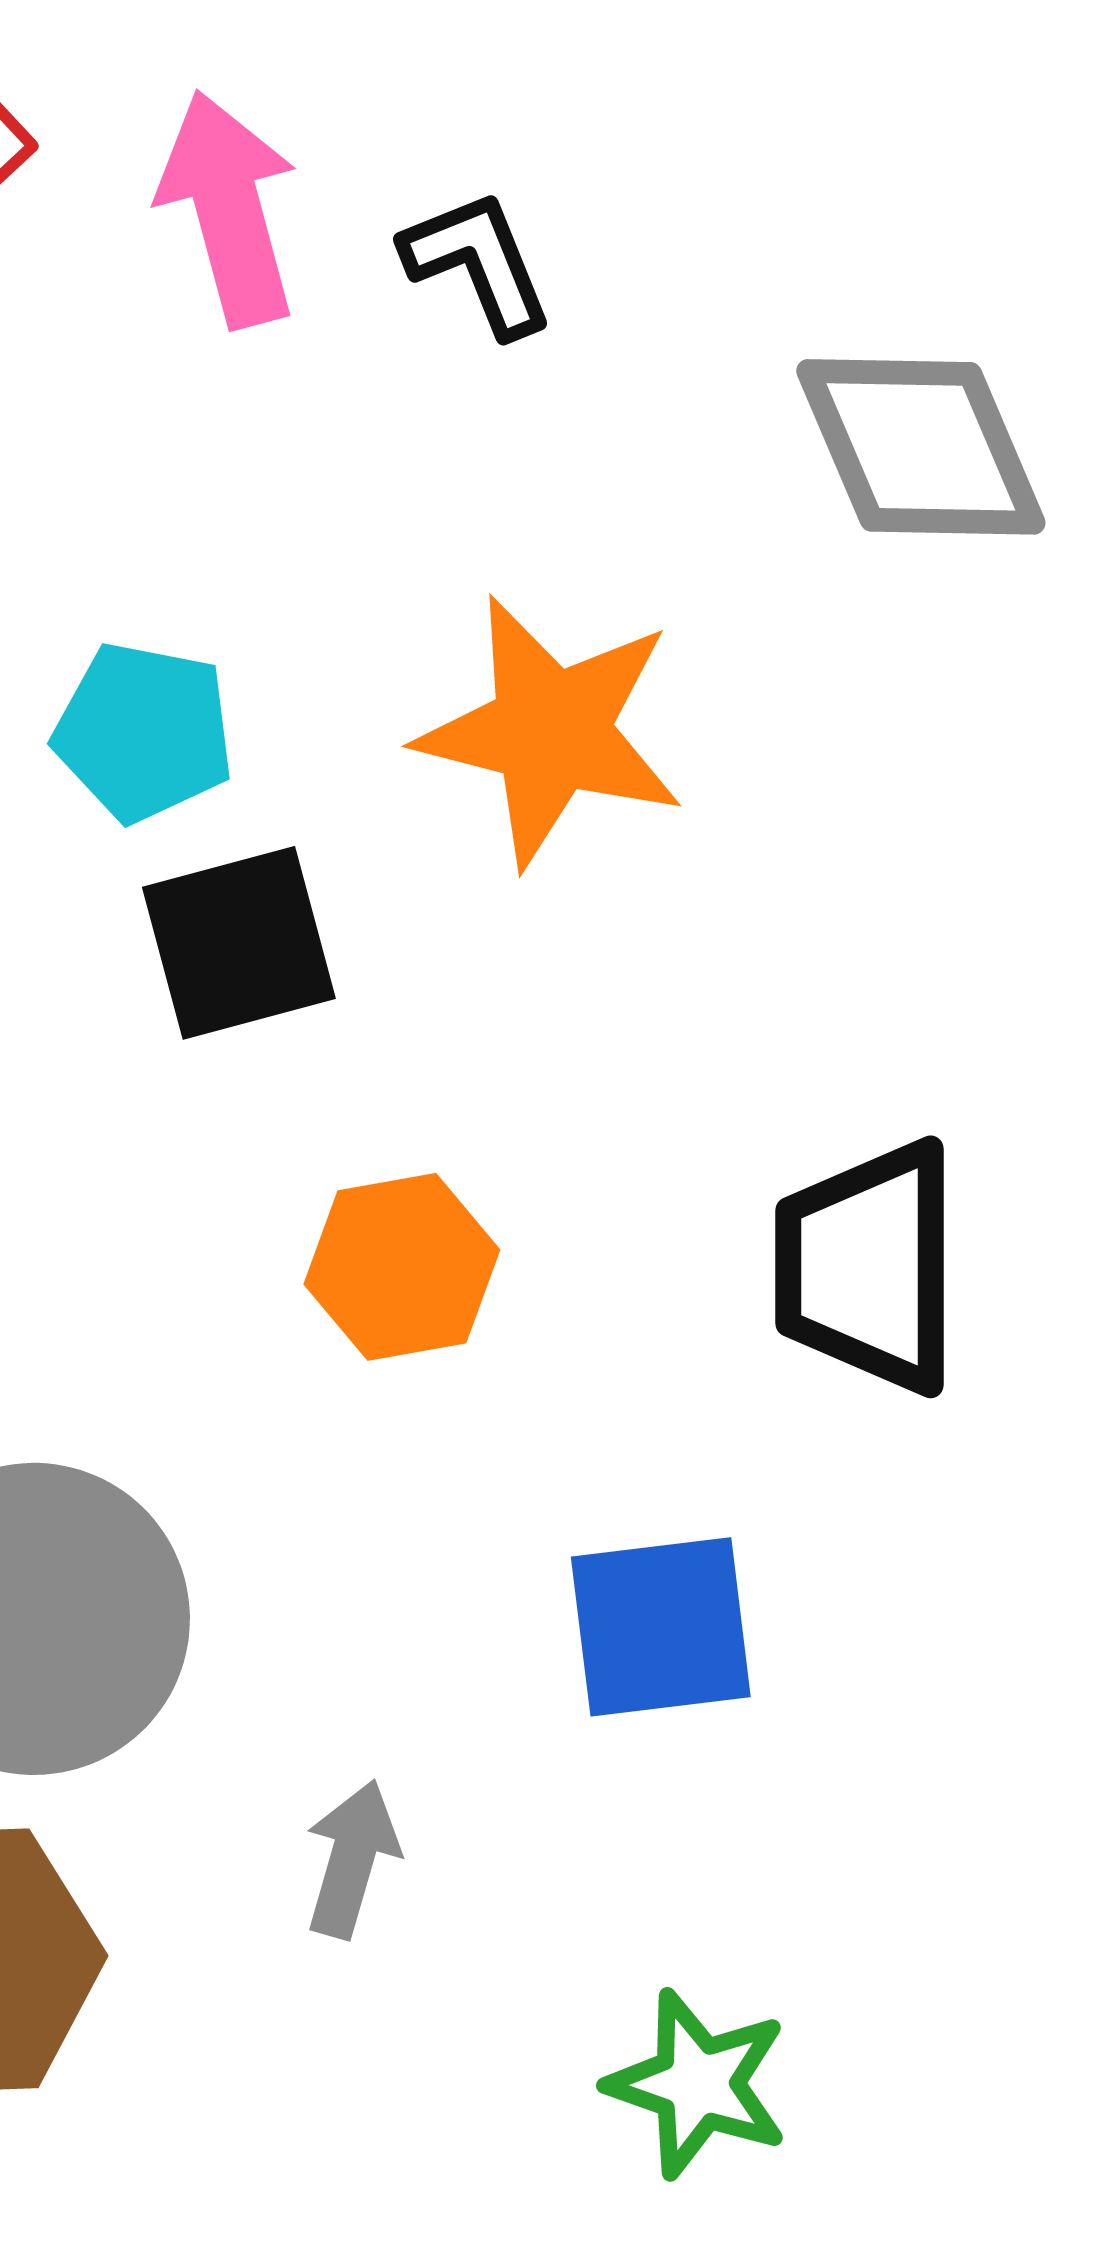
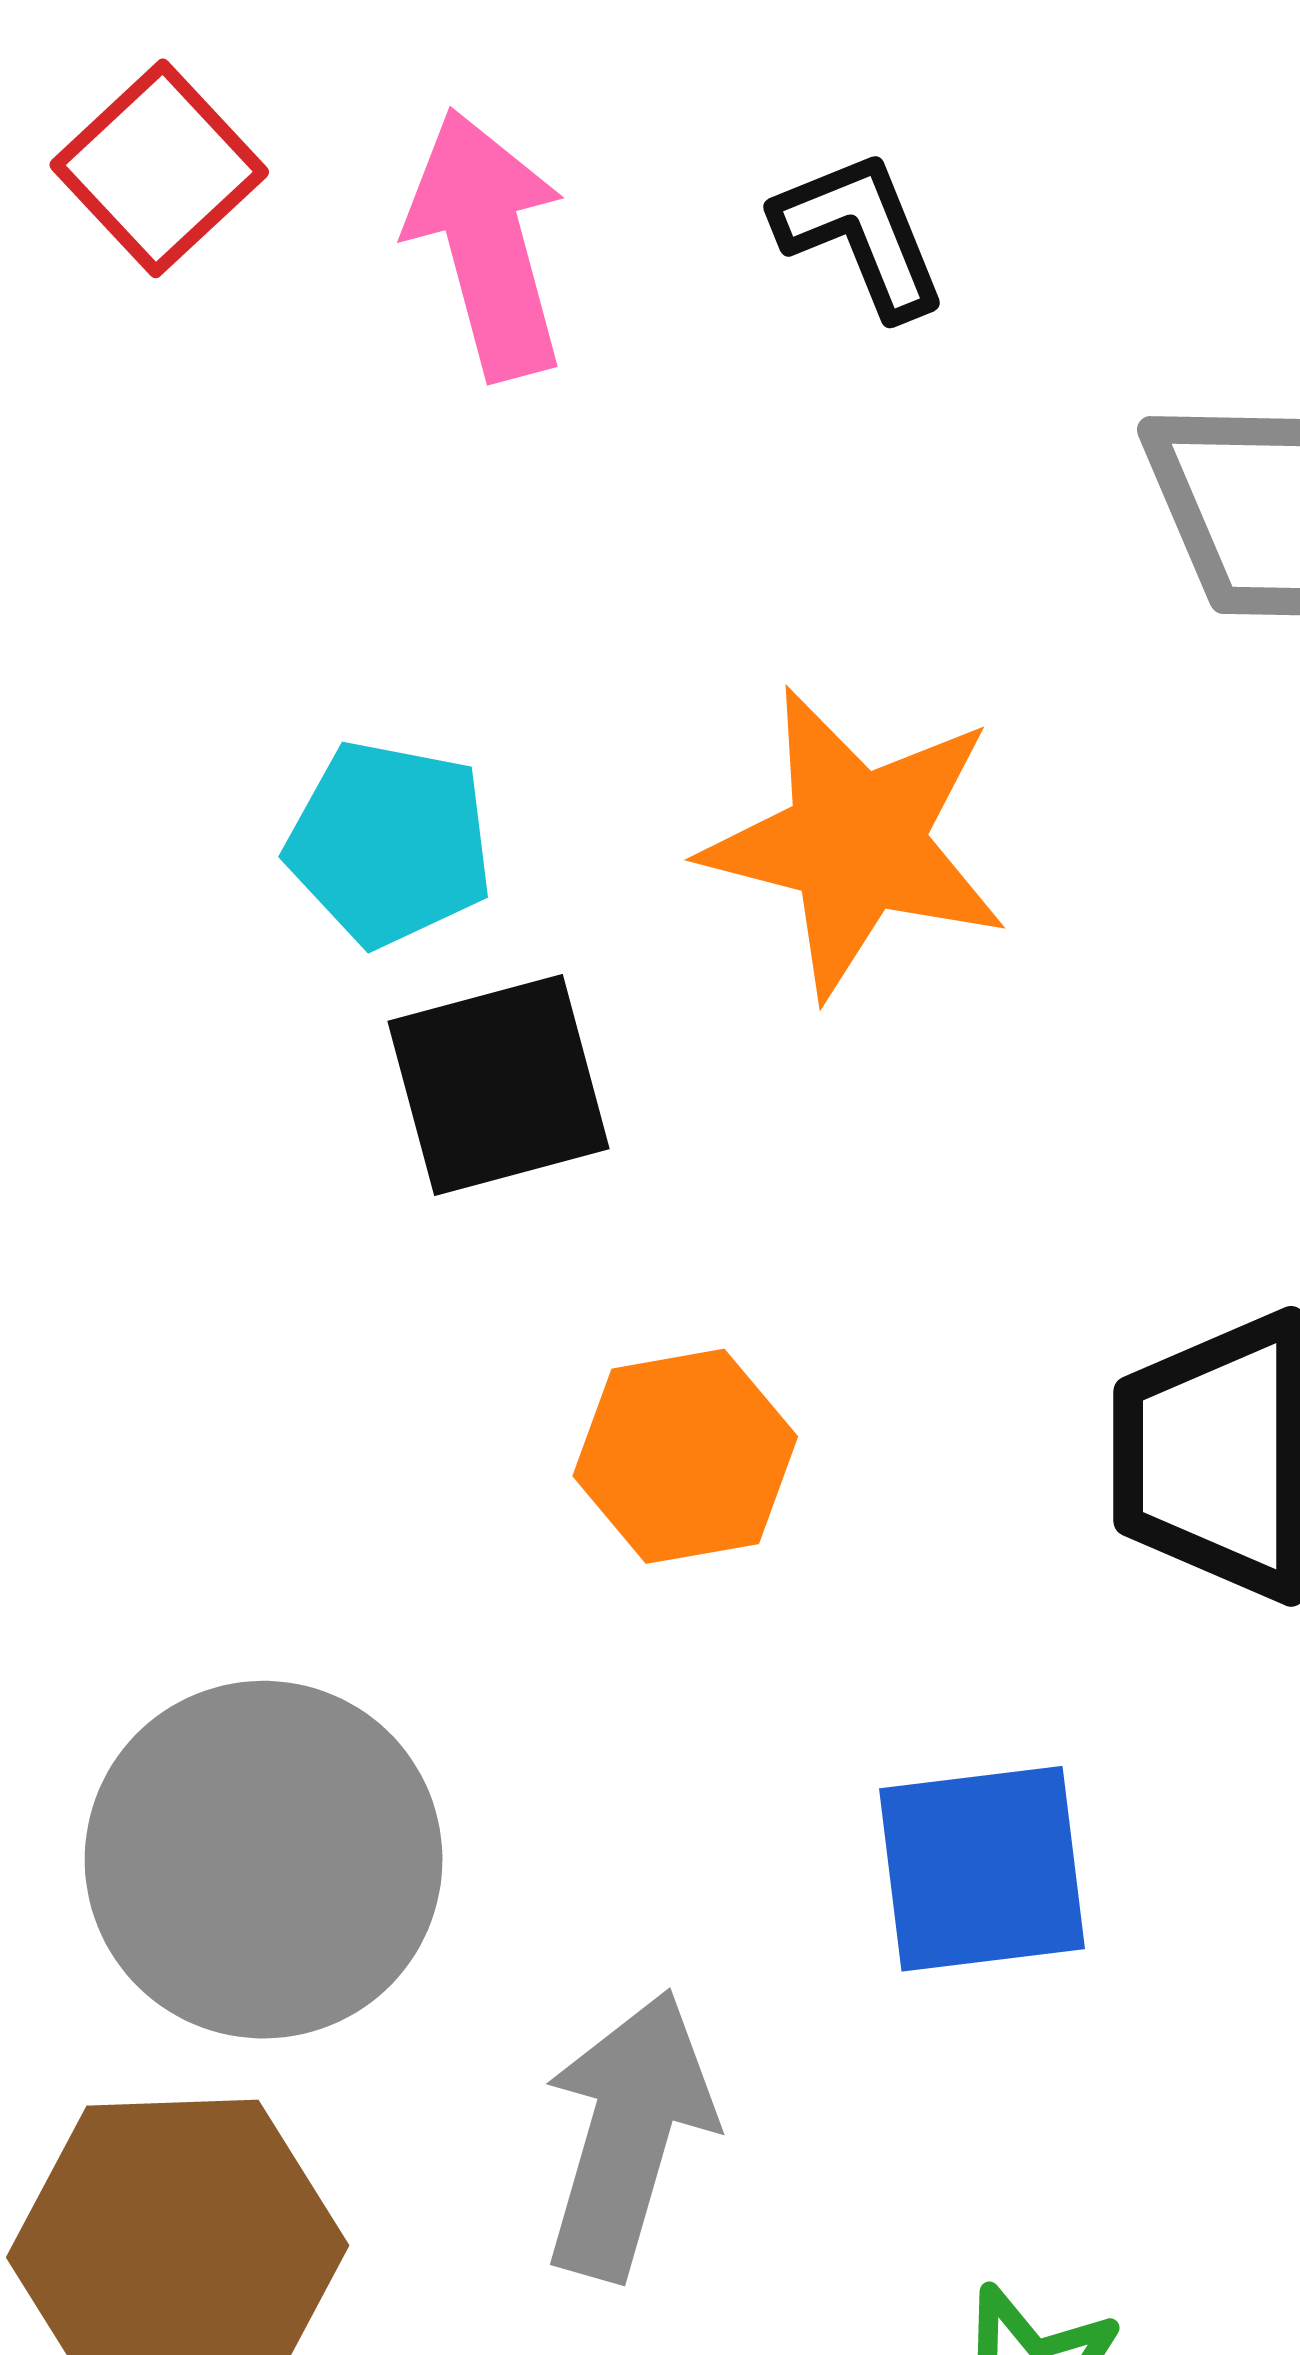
black L-shape: (478, 263) -> (860, 234), moved
gray arrow: (352, 1859) -> (628, 2135), size x1.6

